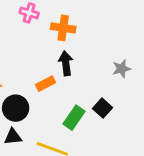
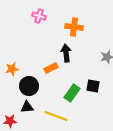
orange cross: (63, 28) -> (74, 27), moved
black square: (103, 108) -> (93, 86), turned -32

